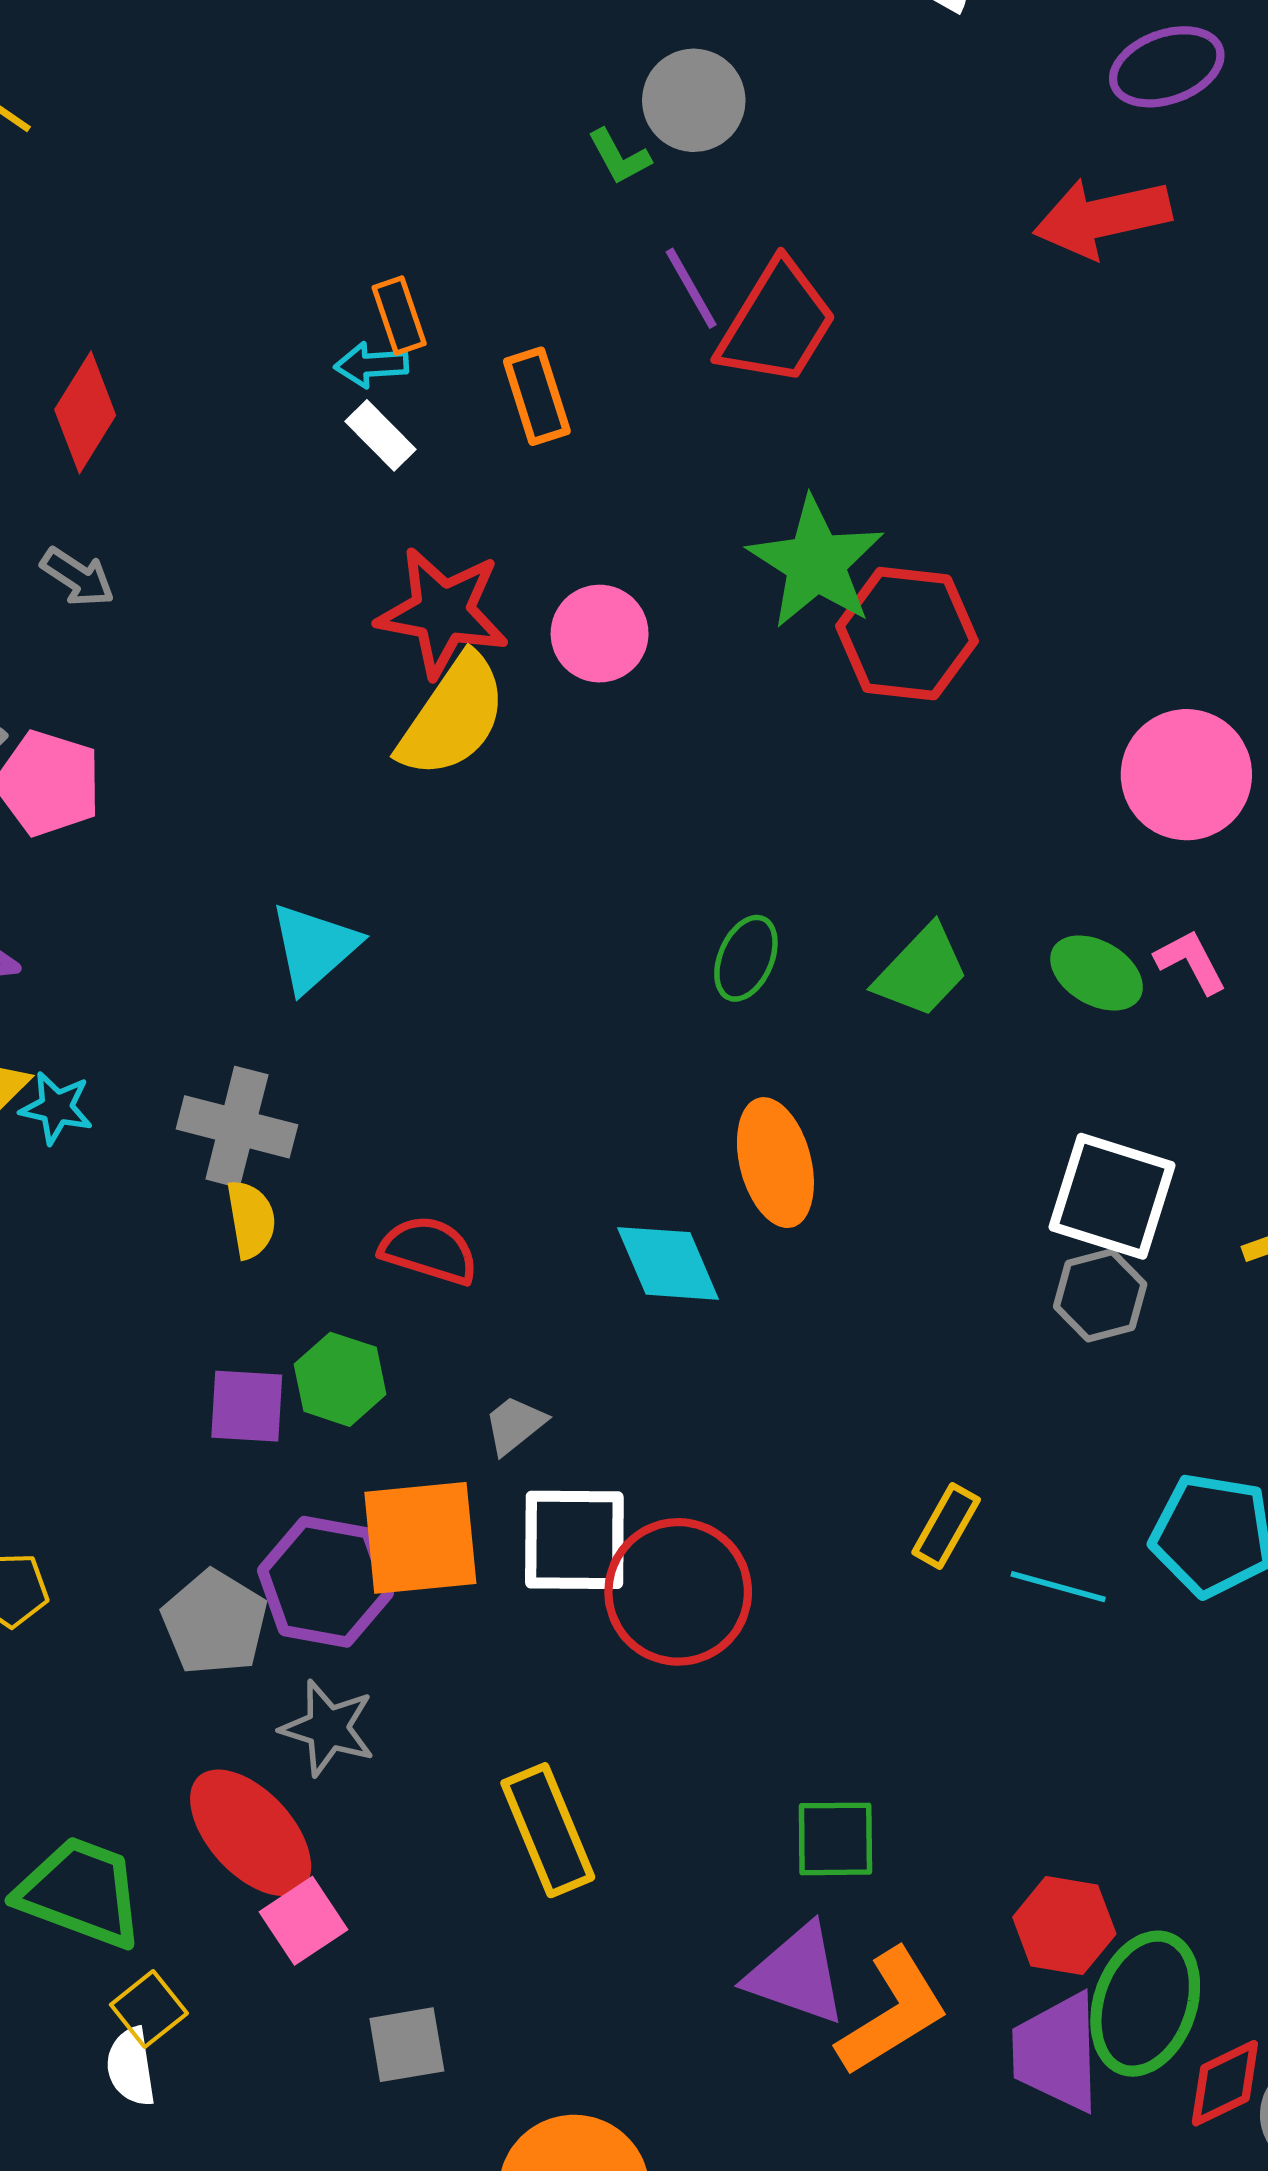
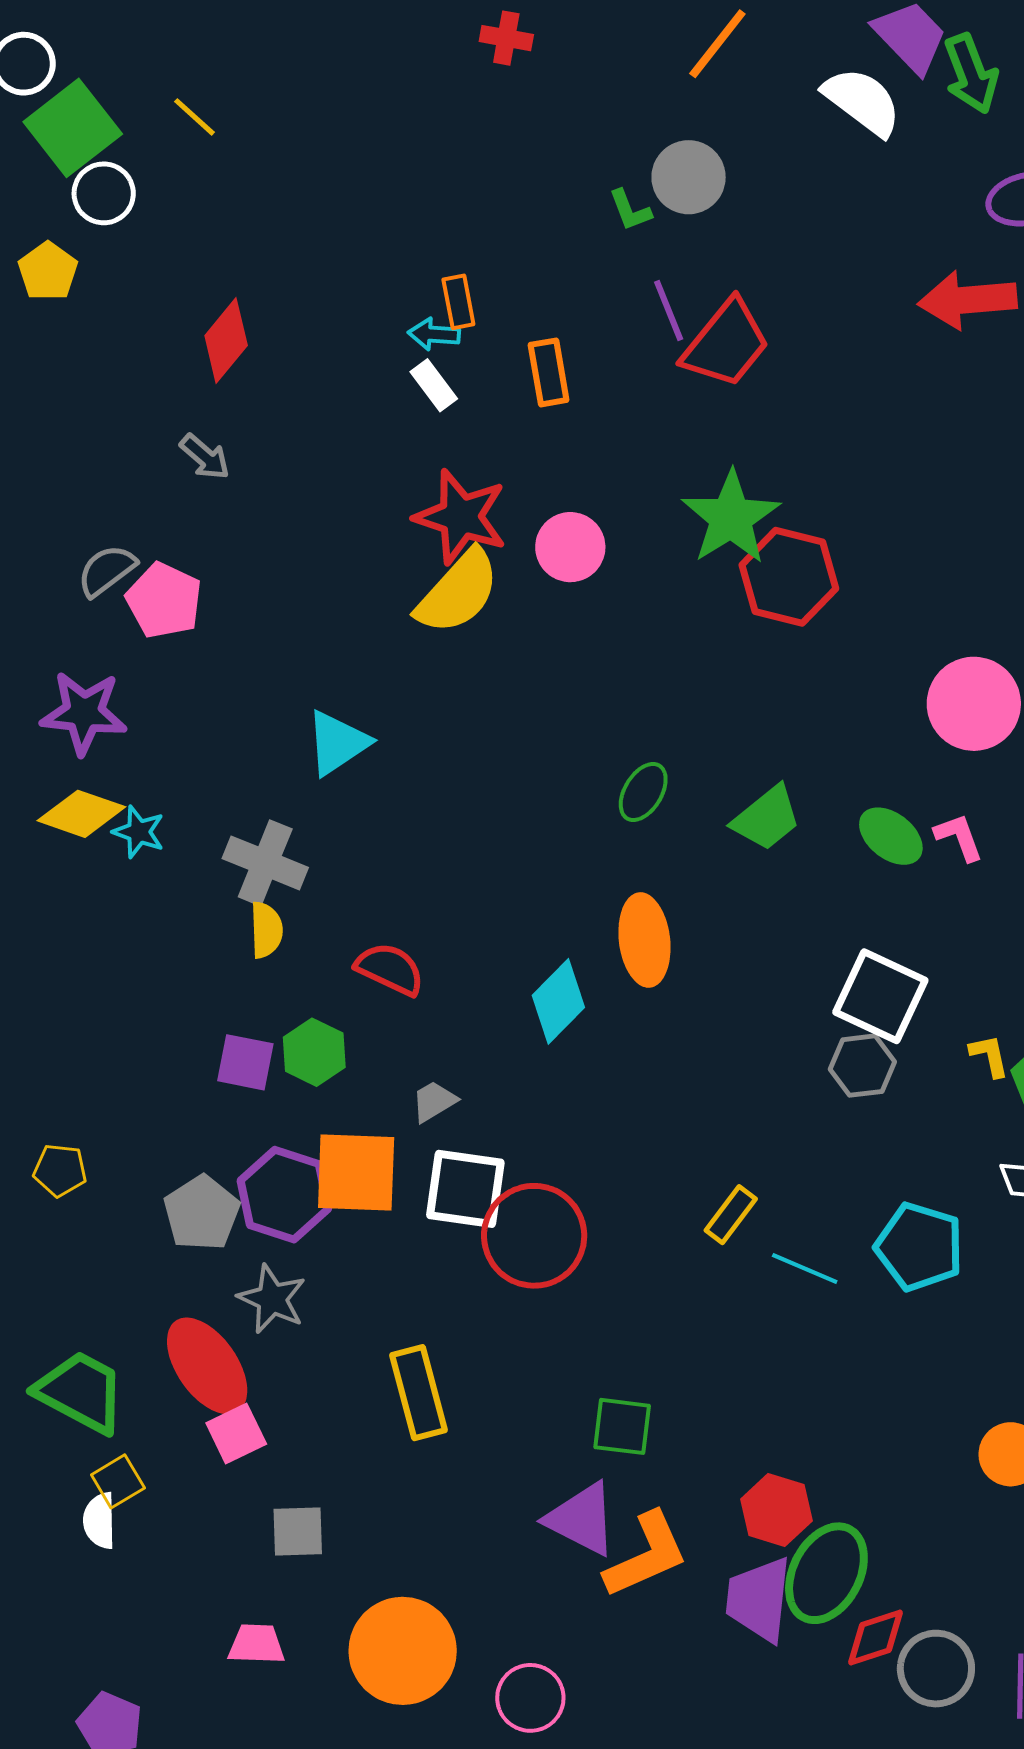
cyan diamond: (668, 1263) -> (558, 1001), turned 60

